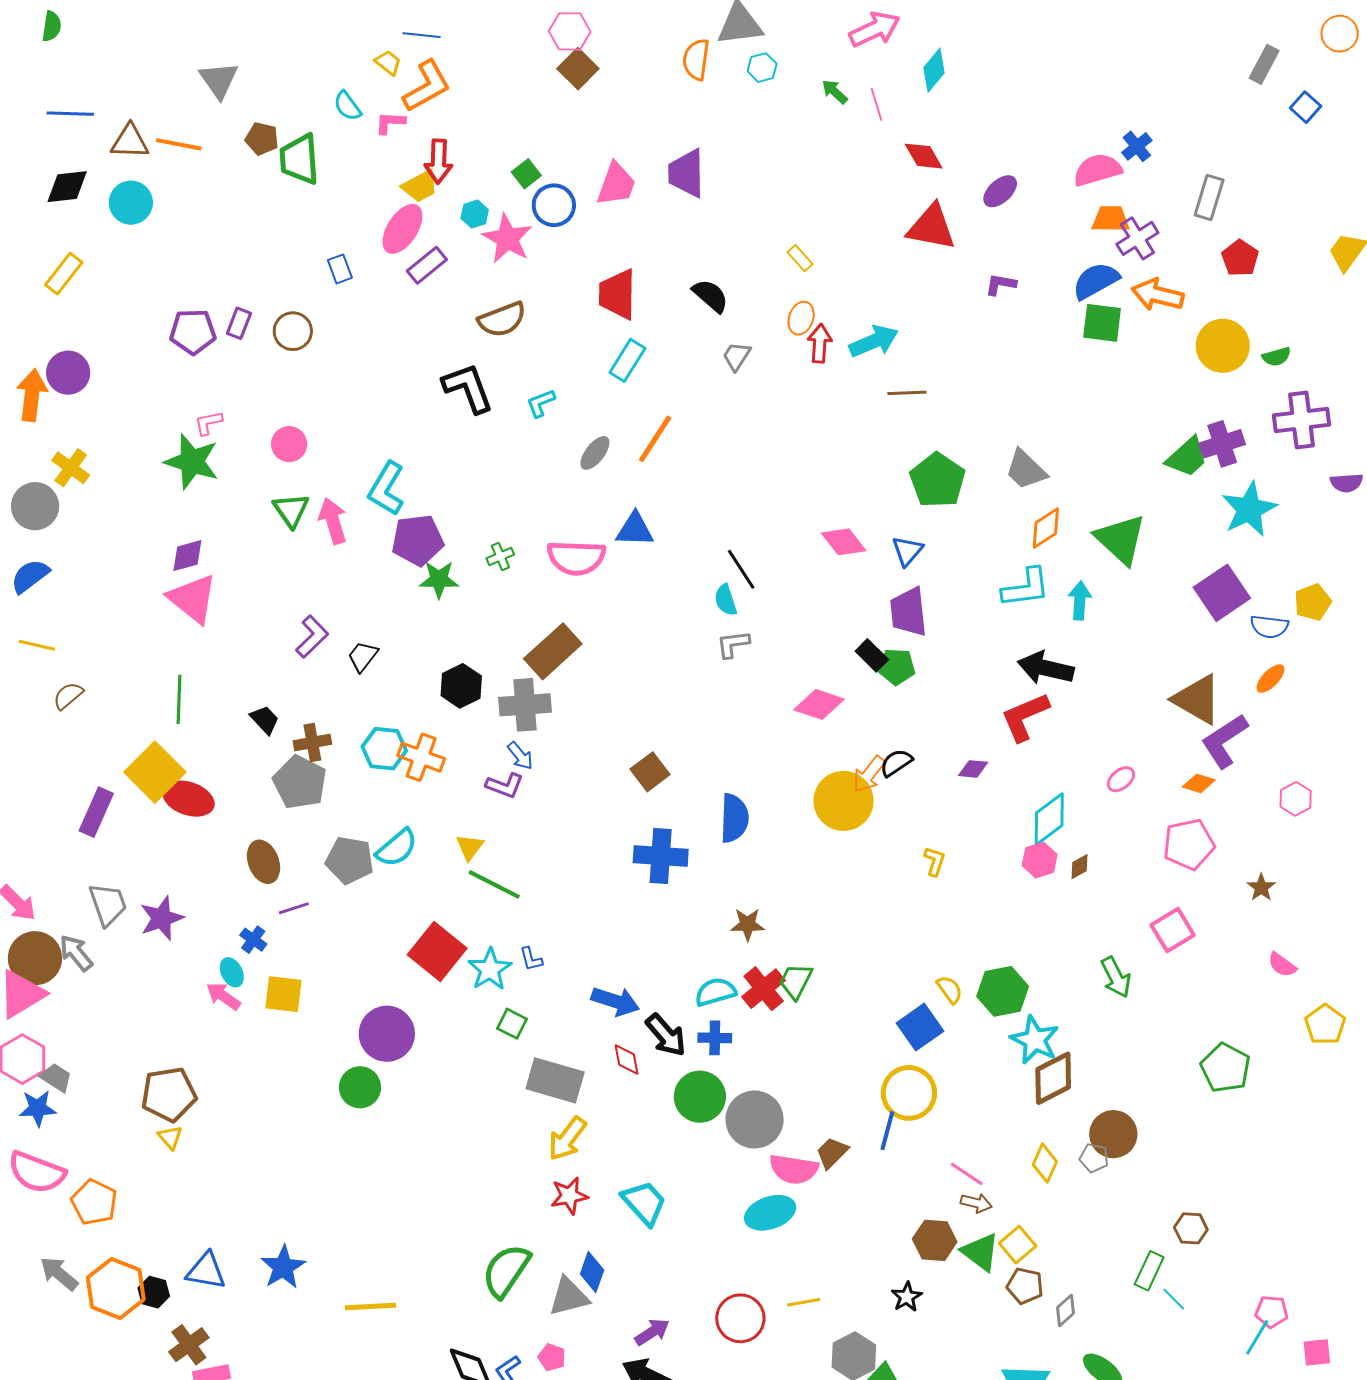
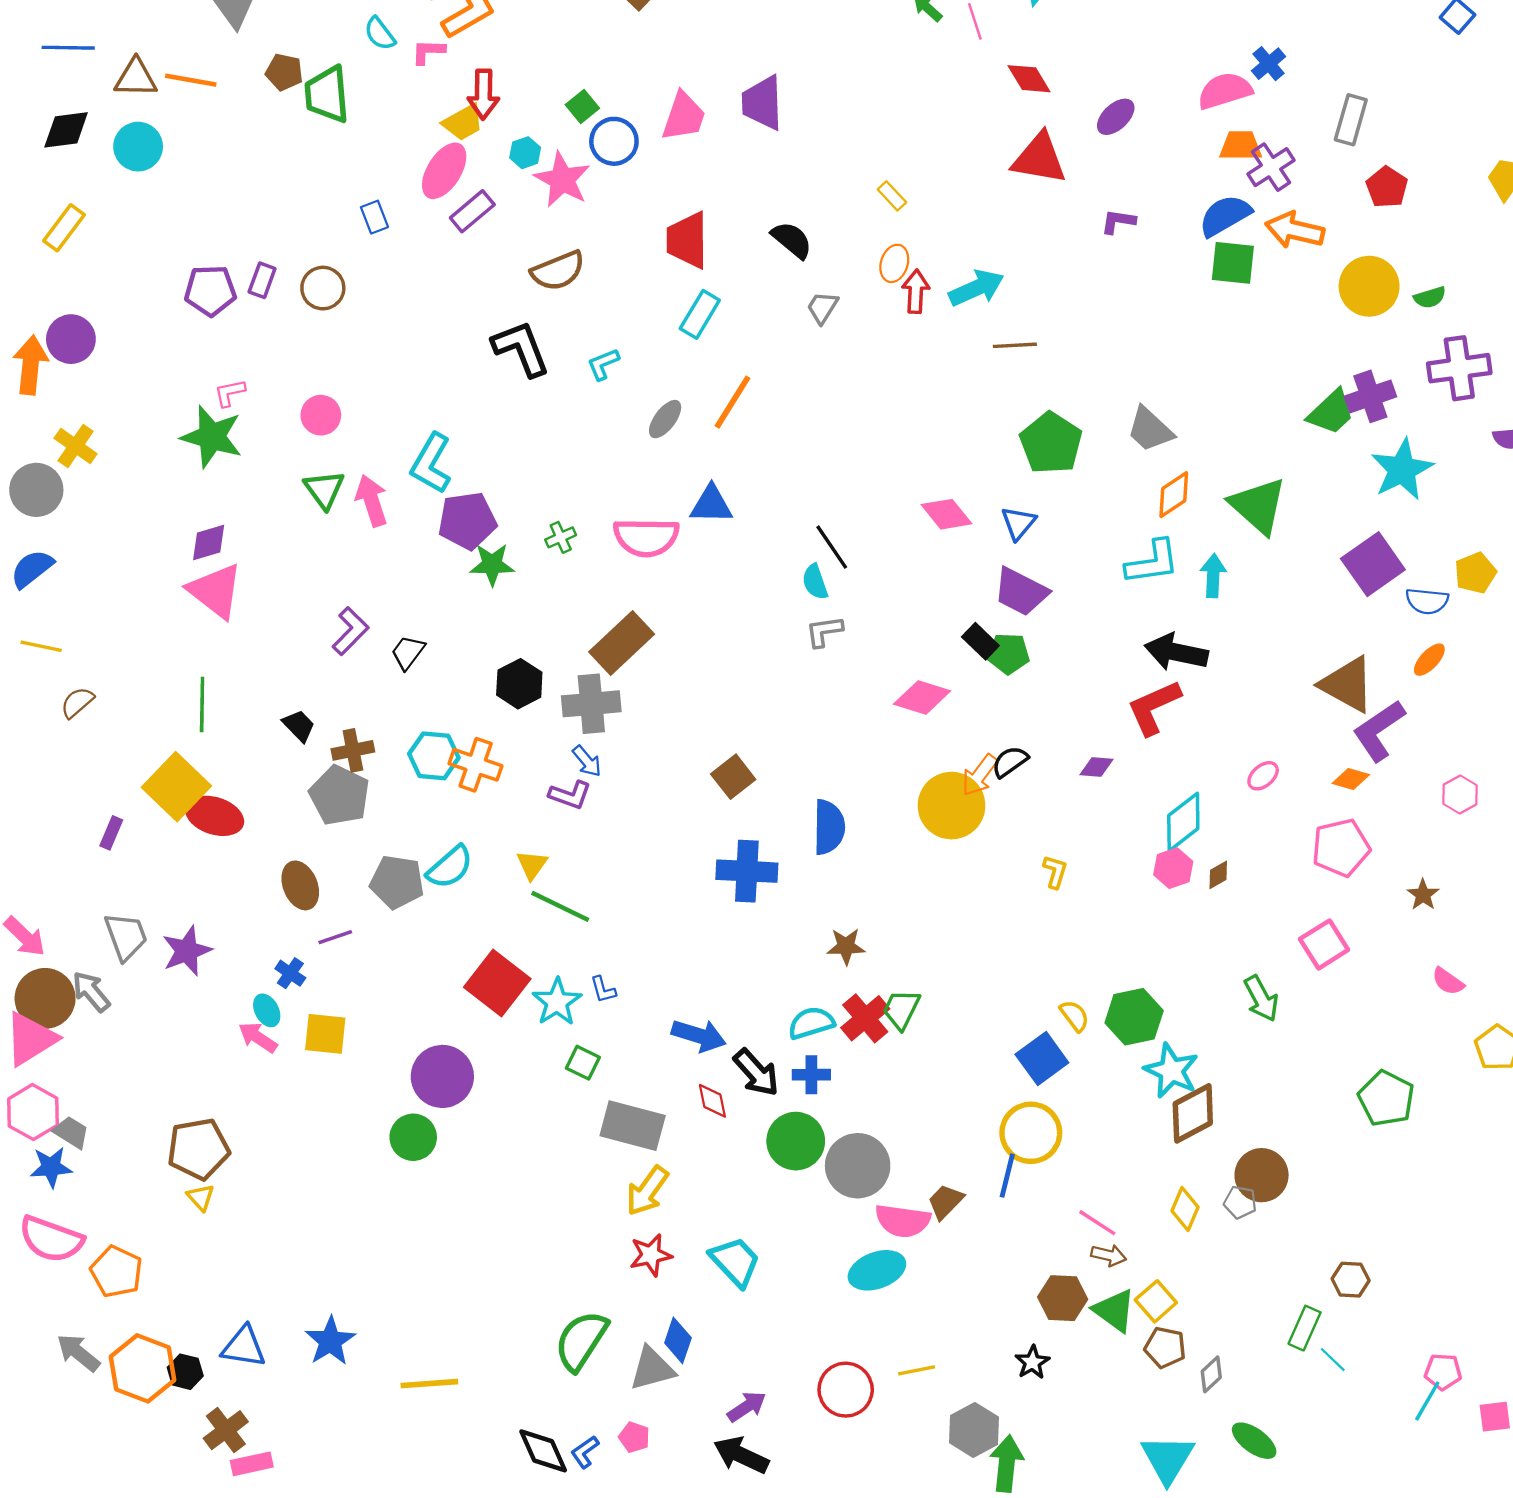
purple trapezoid: (909, 612) -> (1021, 592), turned -56
purple rectangle: (96, 812) -> (111, 833), size x0.6

